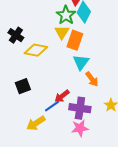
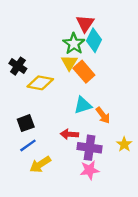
orange rectangle: (75, 40) -> (84, 72), turned -60
cyan triangle: (81, 62) -> (83, 105), moved, turned 36
red arrow: (62, 96) -> (69, 134), turned 42
blue line: (52, 106) -> (28, 145), moved

